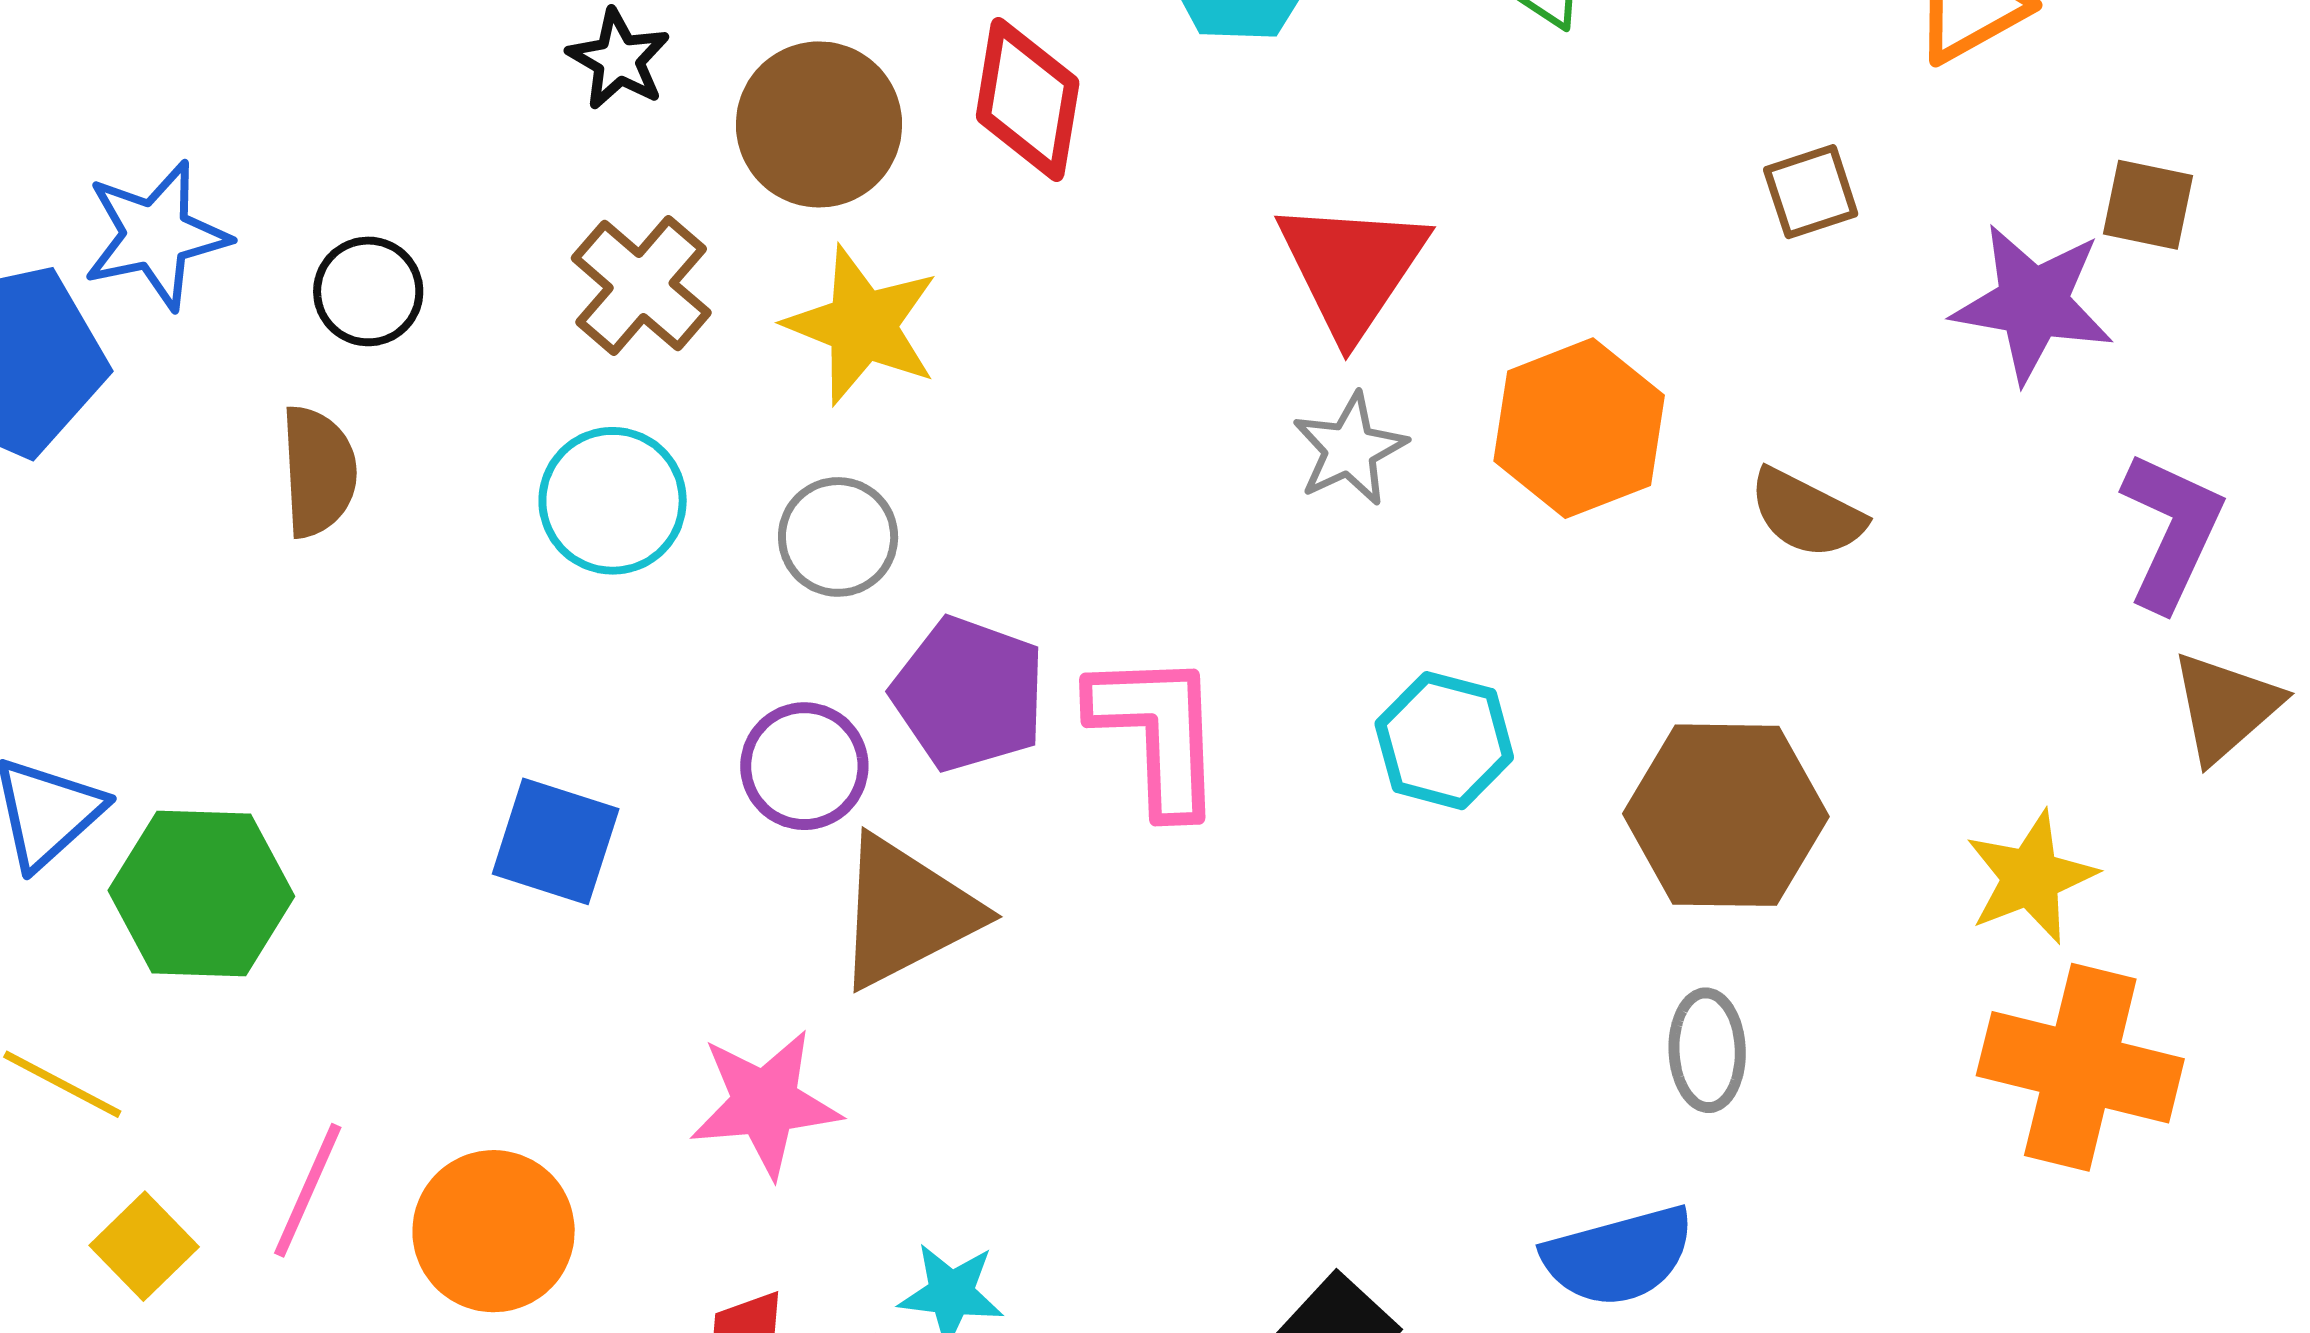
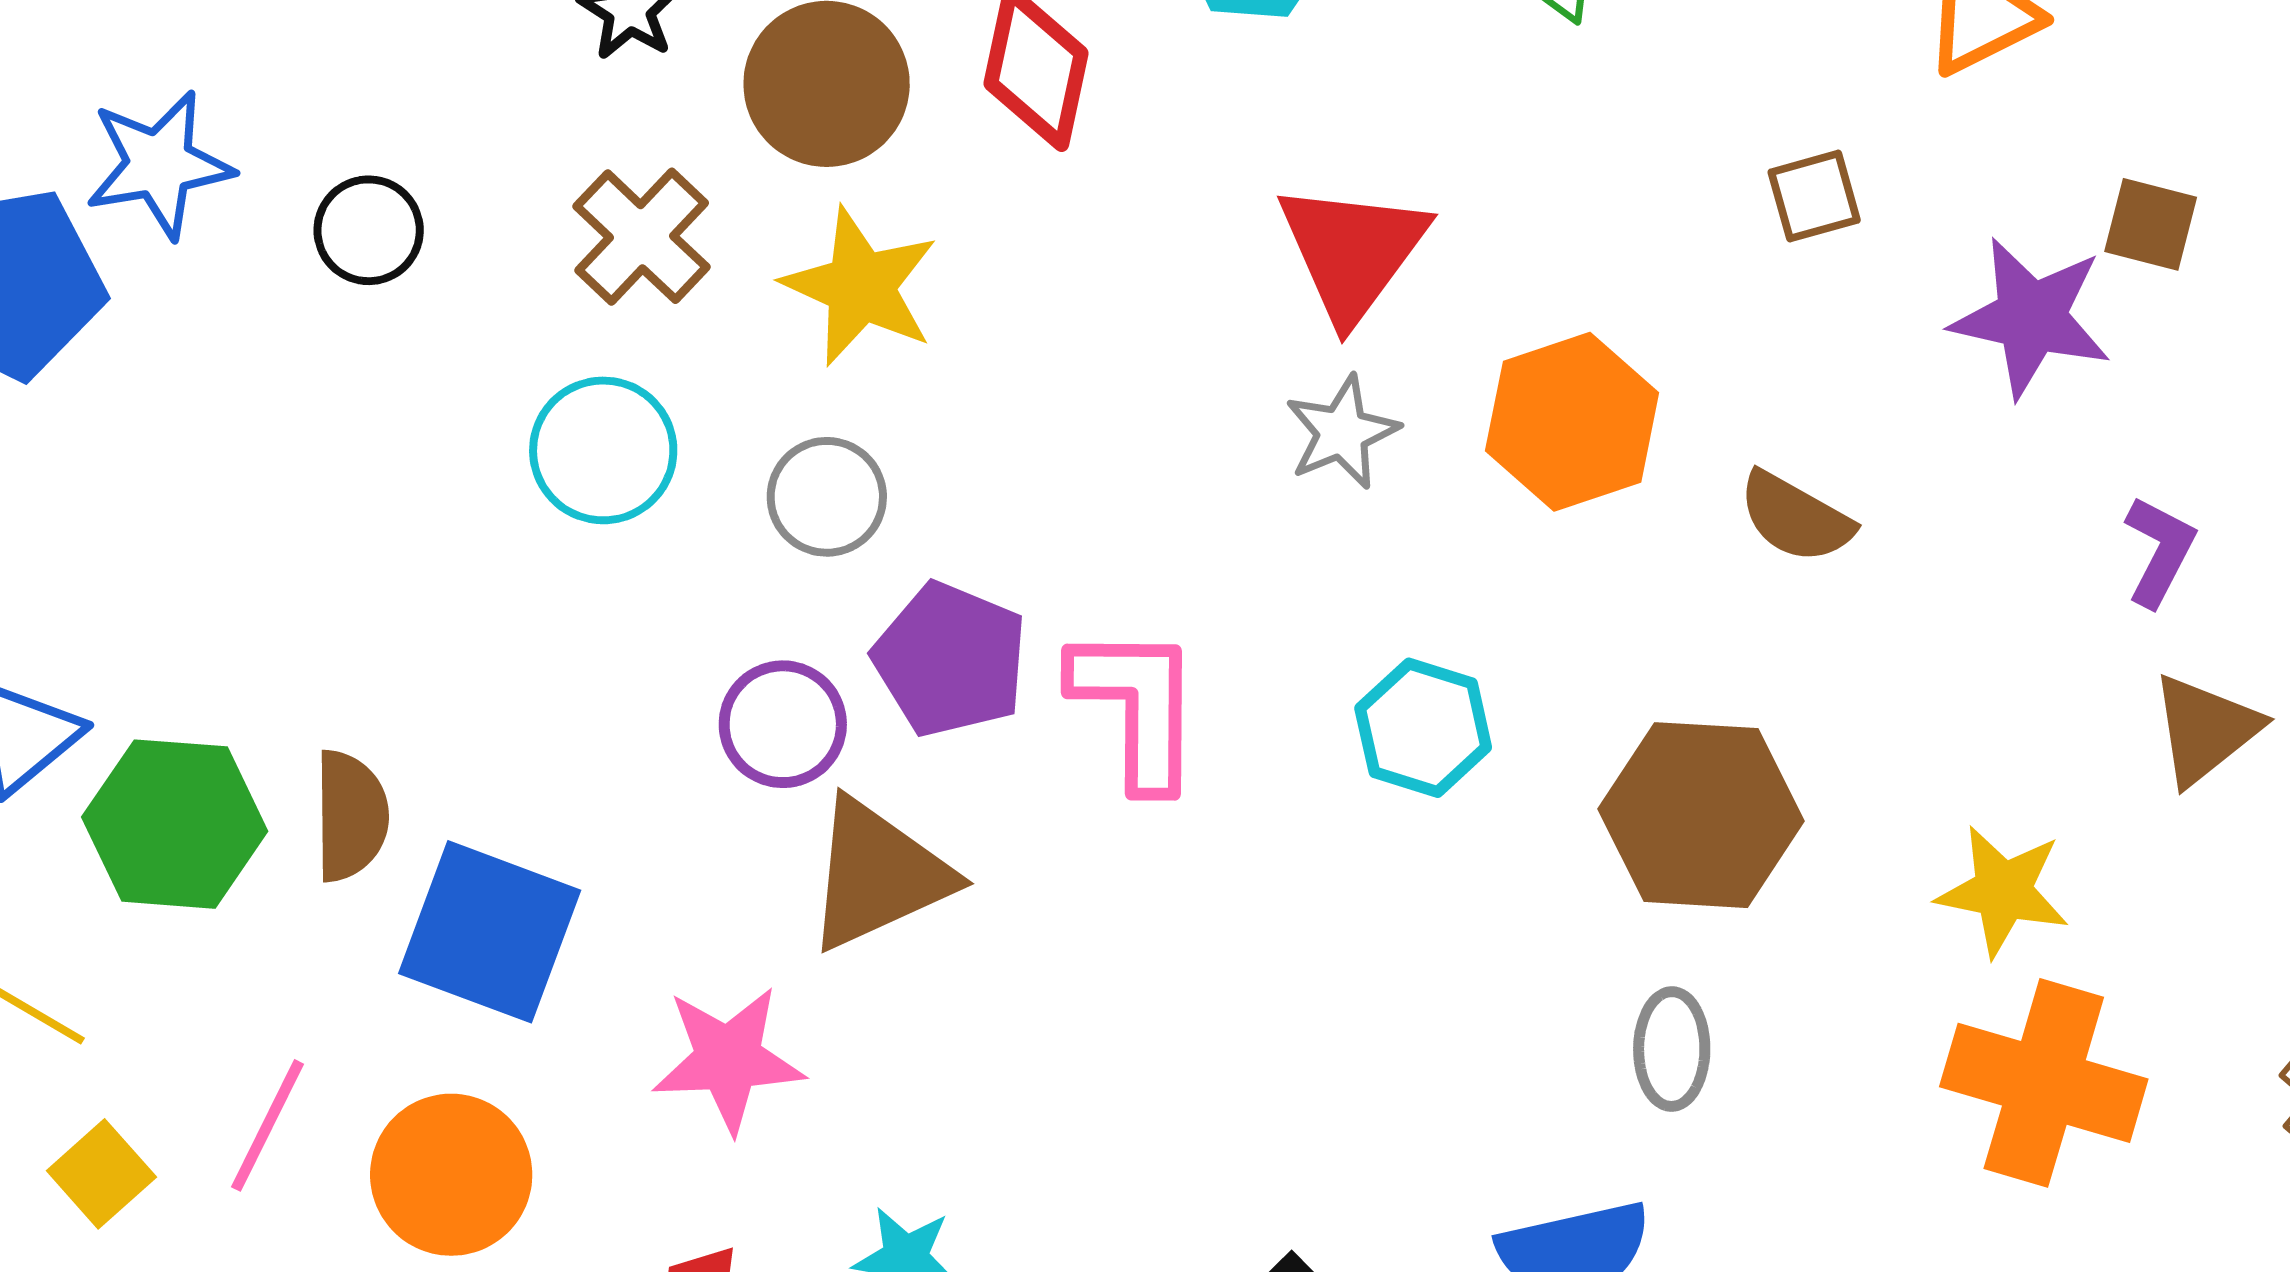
brown semicircle: (318, 471) -> (351, 816), moved
purple L-shape: (2172, 531) -> (2159, 551), size x0.7
blue square: (556, 841) -> (490, 932), moved, size x1.4
yellow star: (2031, 877) -> (2003, 891), turned 30

